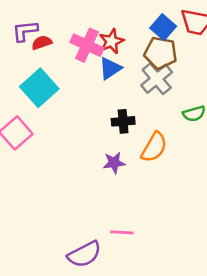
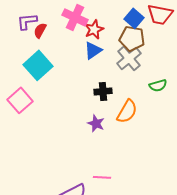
red semicircle: (42, 43) -> (40, 30), turned -42
pink cross: (87, 45) -> (75, 17), moved
purple star: (114, 163) -> (96, 123), turned 30

